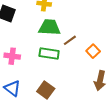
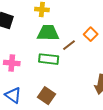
orange square: (93, 51) -> (91, 34), moved

